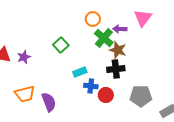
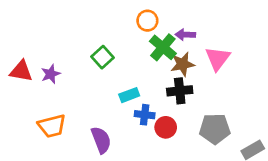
pink triangle: (143, 18) -> (218, 59), moved
brown star: (118, 50) -> (183, 64), turned -30
purple semicircle: (49, 102) -> (101, 140), moved

